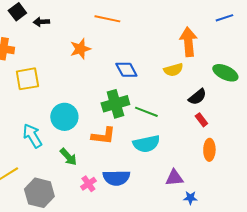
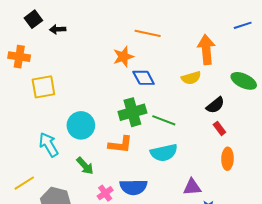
orange line: (107, 19) -> (148, 33), moved
orange star: (80, 49) -> (123, 57), moved

